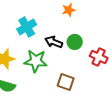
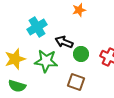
green circle: (75, 42) -> (81, 54), moved

